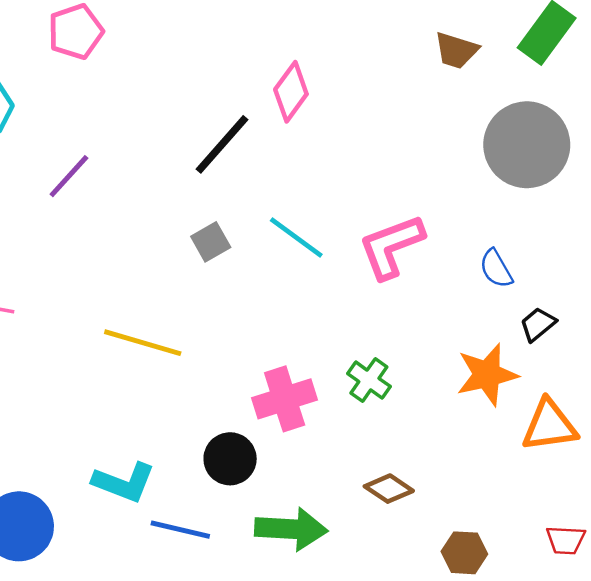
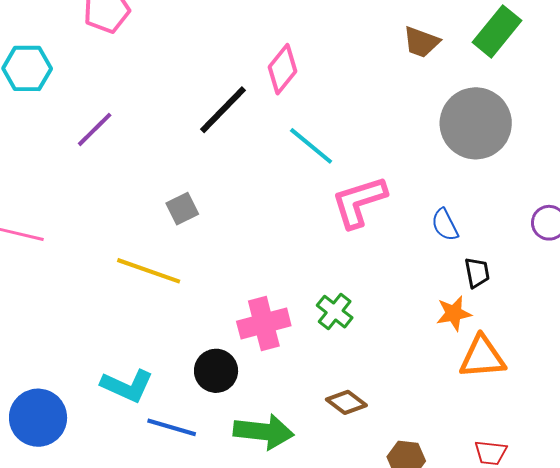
cyan line: (296, 238) -> (311, 146), moved
gray square: (211, 242) -> (182, 209), moved
black trapezoid: (538, 324) -> (477, 273), turned 116
orange star: (487, 375) -> (454, 313), moved, size x0.7

